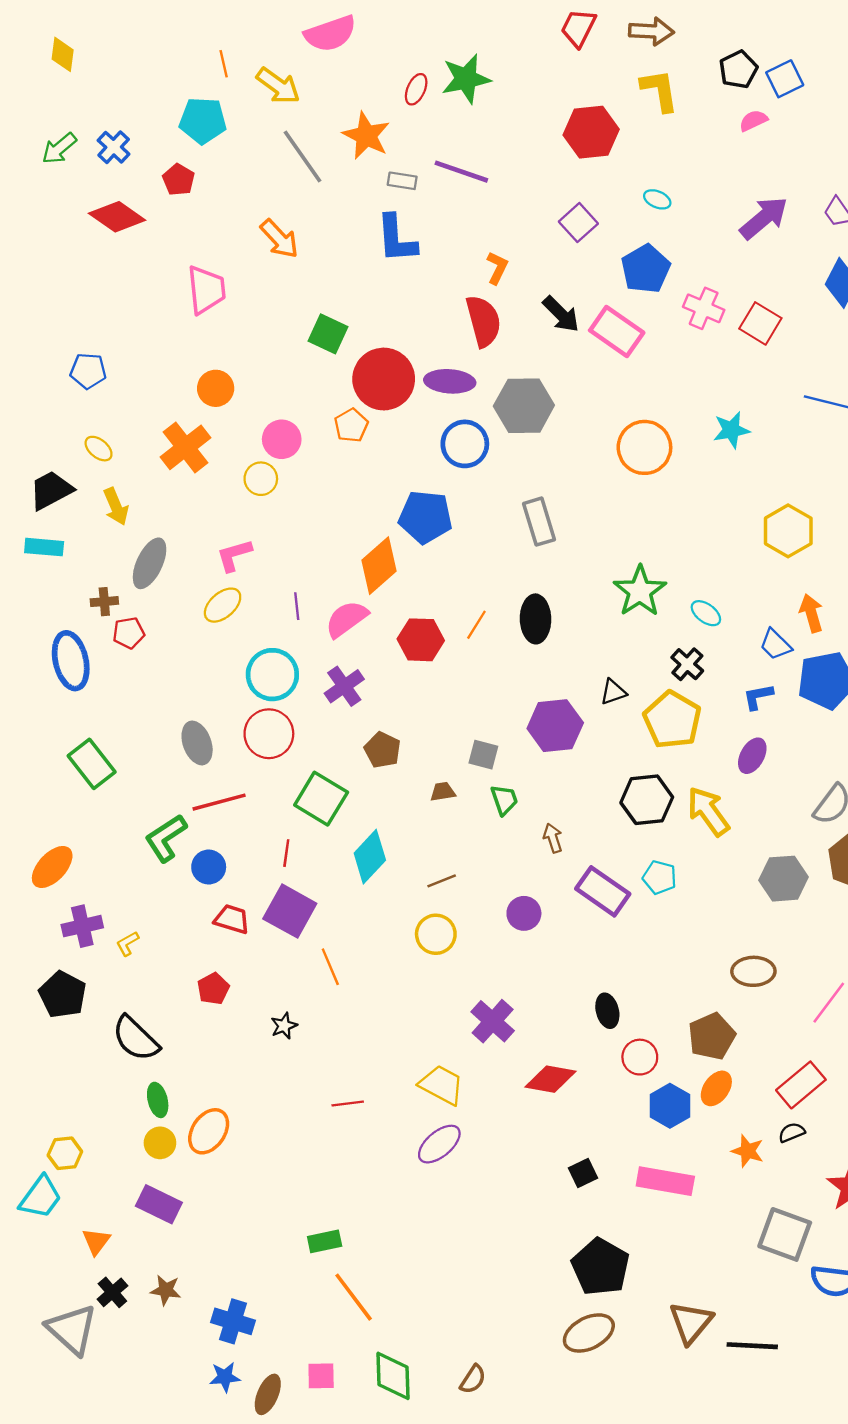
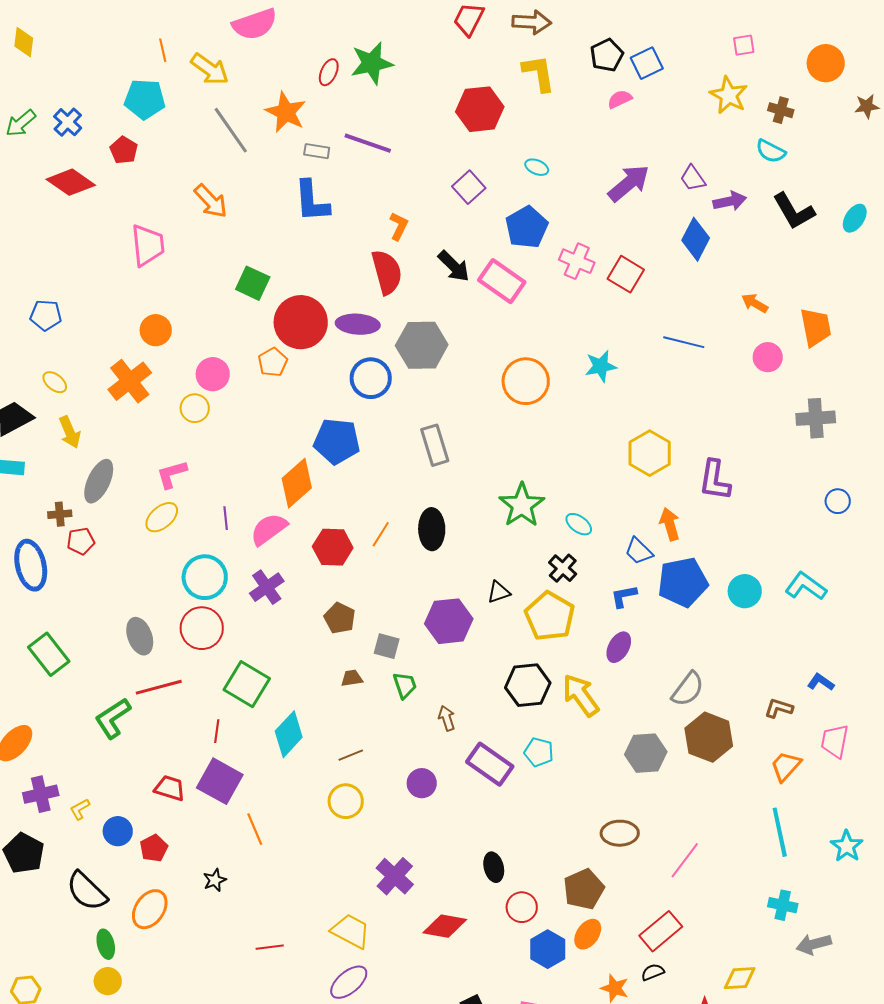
brown pentagon: (383, 750) -> (340, 618), moved
blue circle: (209, 867) -> (118, 831), moved
orange ellipse: (209, 1131) -> (150, 909), moved

